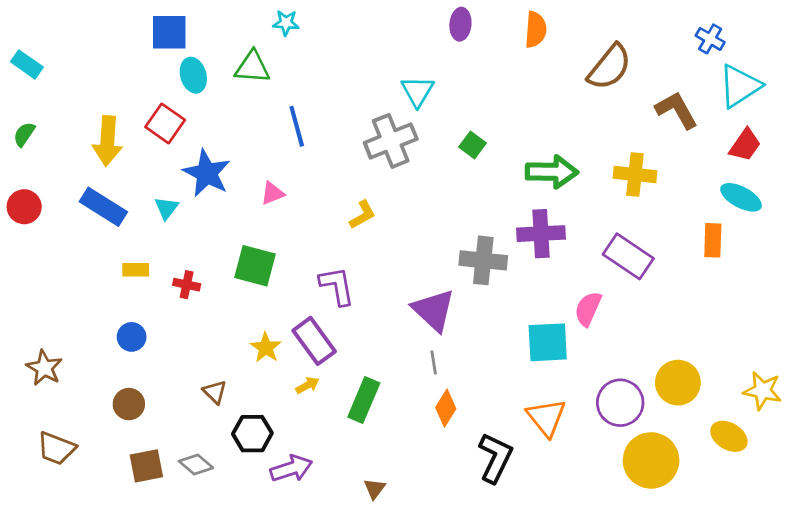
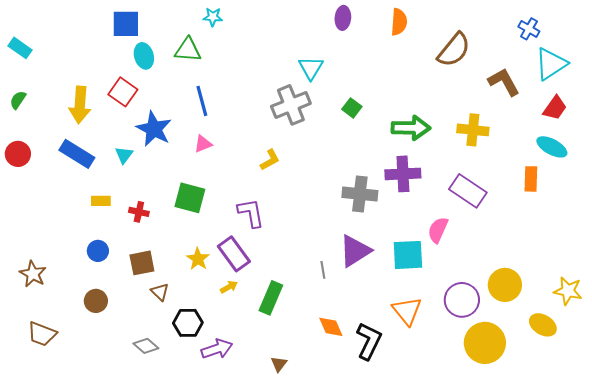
blue line: (297, 126) -> (202, 101), moved
purple triangle: (434, 310) -> (355, 251), moved, turned 45
orange diamond: (446, 408) -> (331, 327), moved, turned -56
brown square: (146, 466) -> (142, 263), moved

